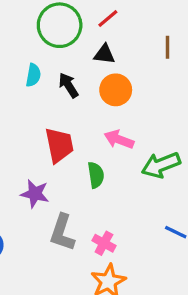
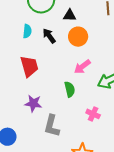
pink arrow: (119, 139) -> (82, 67), turned -54
red trapezoid: (59, 145) -> (29, 66), moved
pink cross: (104, 243) -> (93, 114), moved

